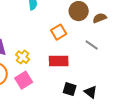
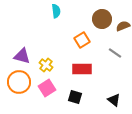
black square: (70, 89) -> (75, 97), moved

